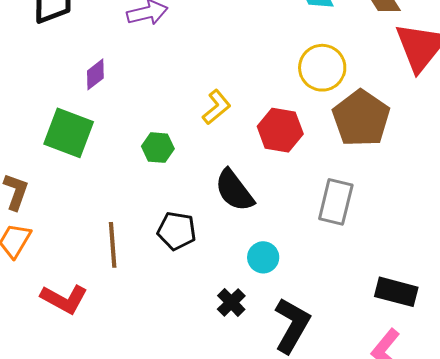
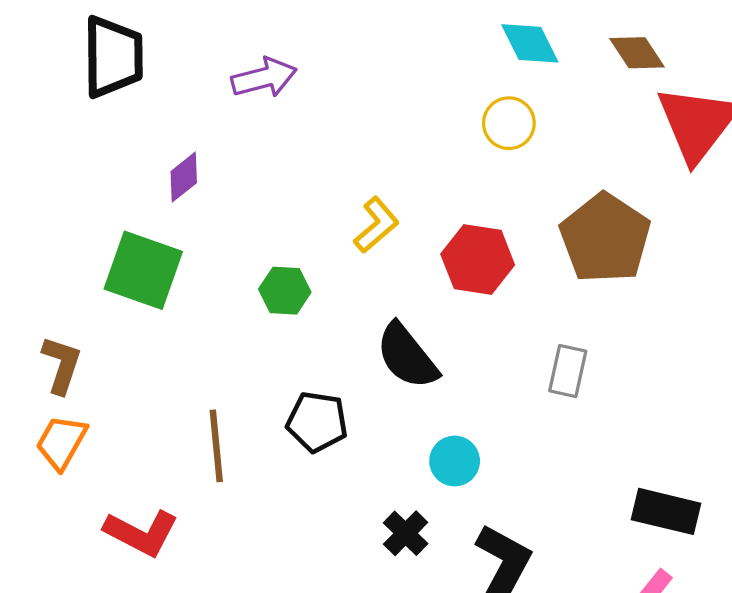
yellow circle: (322, 68) -> (509, 123), moved, size x0.7
gray rectangle: (336, 202) -> (568, 371), size x0.7

